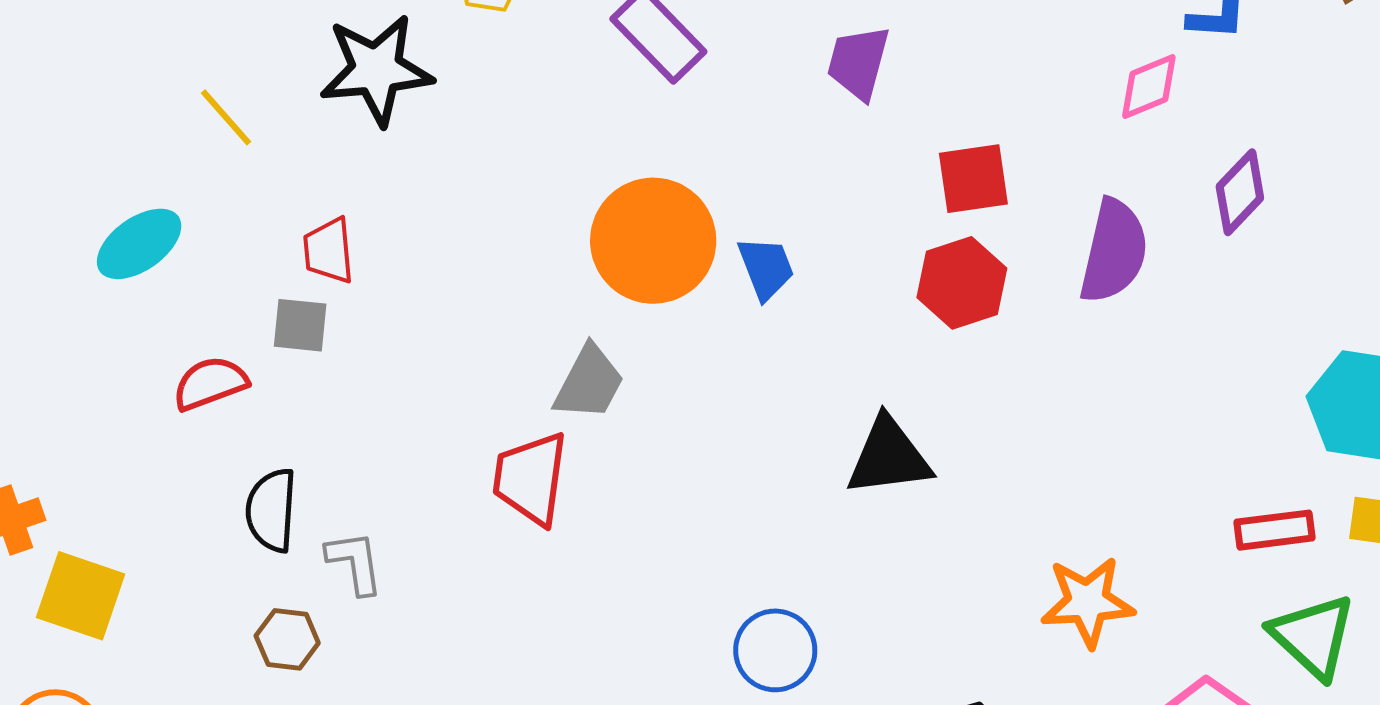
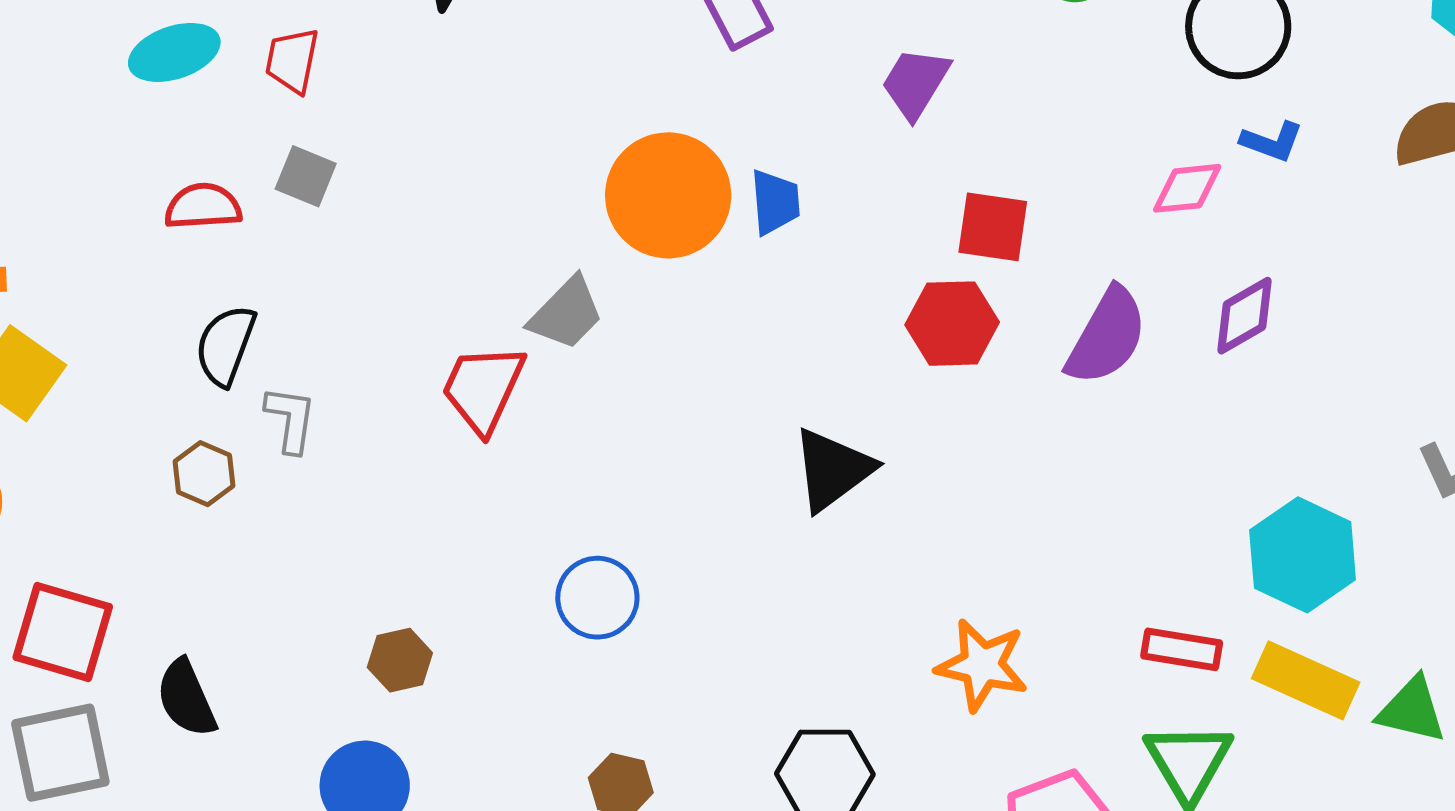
red trapezoid: (329, 251) -> (292, 61), moved
blue trapezoid: (766, 268) -> (775, 202), moved
black triangle: (889, 457) -> (833, 470), turned -46
blue circle: (775, 650) -> (597, 598), moved

